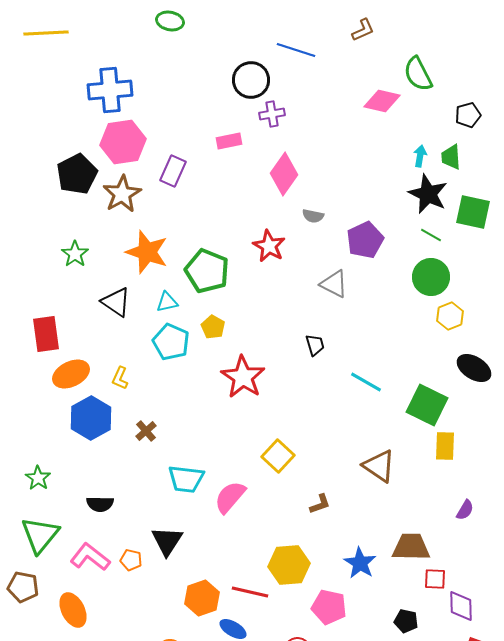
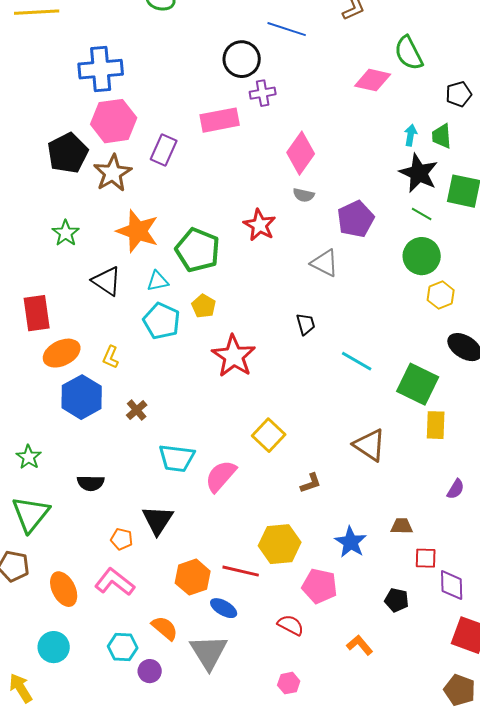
pink rectangle: (229, 141) -> (220, 120), size x1.5
pink diamond: (284, 174) -> (301, 153), moved
brown trapezoid: (411, 547) -> (402, 526), size x0.6
pink L-shape: (90, 557) -> (115, 582), moved

